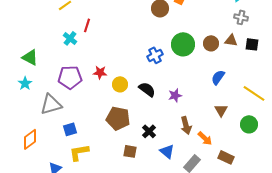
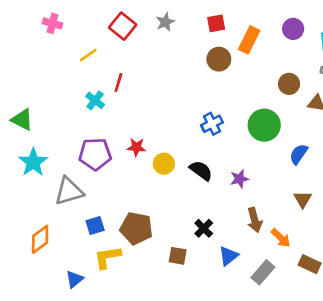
brown circle: (211, 43) -> (289, 84), moved
green circle: (183, 44) -> (264, 125), moved
green triangle: (30, 57) -> (22, 120), moved
cyan star: (25, 83) -> (33, 162), size x1.5
brown pentagon: (118, 118) -> (136, 228), moved
blue triangle: (167, 151) -> (228, 256), turned 42

